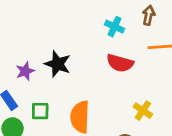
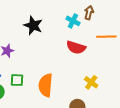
brown arrow: (149, 15) -> (89, 13), moved
black star: (58, 64) -> (33, 25), moved

